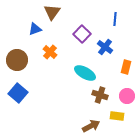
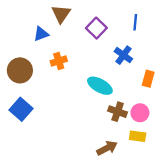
purple square: (82, 34) -> (96, 28), moved
orange cross: (50, 52) -> (59, 61), turned 32
pink circle: (127, 96) -> (140, 113), moved

